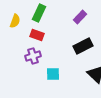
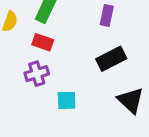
purple rectangle: (80, 17) -> (107, 15), turned -32

